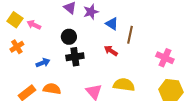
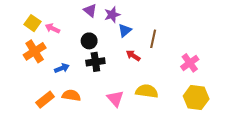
blue triangle: (112, 24) -> (125, 30), moved, turned 48
orange cross: (17, 47) -> (35, 51), size x1.5
pink cross: (165, 58) -> (190, 63), turned 30

